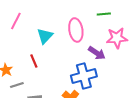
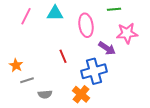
cyan triangle: (45, 36) -> (55, 13), moved, turned 48
red line: (34, 61) -> (63, 56), moved

